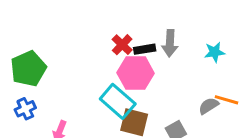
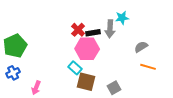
cyan star: (215, 52) -> (122, 18), moved
cyan rectangle: (118, 101) -> (75, 68), size x0.6
gray semicircle: (209, 106) -> (141, 47), moved

